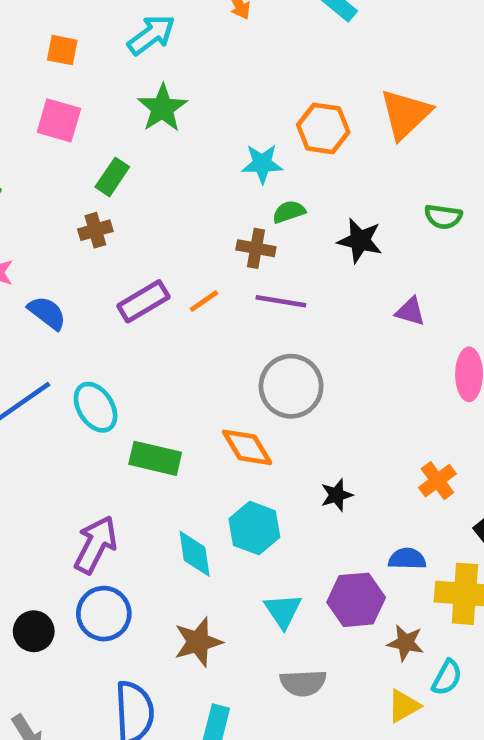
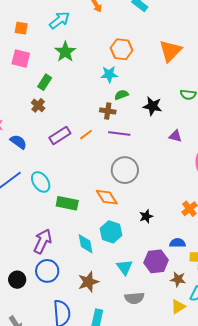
orange hexagon: (323, 128) -> (122, 49), moved
brown cross: (95, 230) -> (38, 105), turned -32

